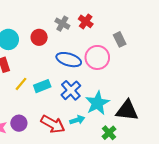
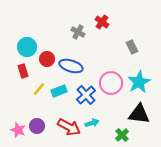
red cross: (86, 21) -> (102, 22), moved
red circle: (39, 37) -> (47, 59), moved
pink circle: (97, 57) -> (111, 83), moved
blue ellipse: (69, 60) -> (71, 66), moved
cyan star: (97, 103) -> (139, 82), moved

